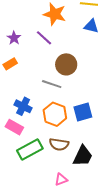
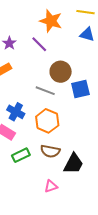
blue square: (83, 112) -> (80, 89), moved
green rectangle: (30, 149) -> (21, 155), size x0.7

